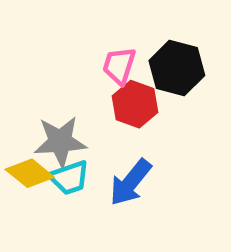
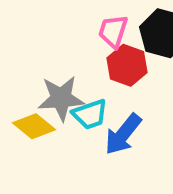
cyan trapezoid: (69, 178) -> (90, 114), moved

